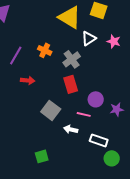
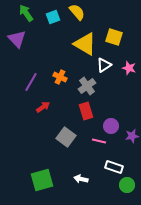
red arrow: (28, 80) -> (43, 107), turned -40
white arrow: (71, 129) -> (81, 179), moved
green square: (42, 156) -> (42, 180), moved, size x1.6

